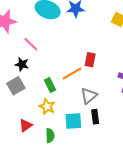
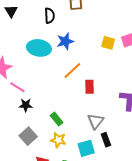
pink line: (31, 44) -> (17, 87), moved
orange line: (72, 73) -> (72, 71), moved
gray square: (16, 86) -> (28, 136), moved

